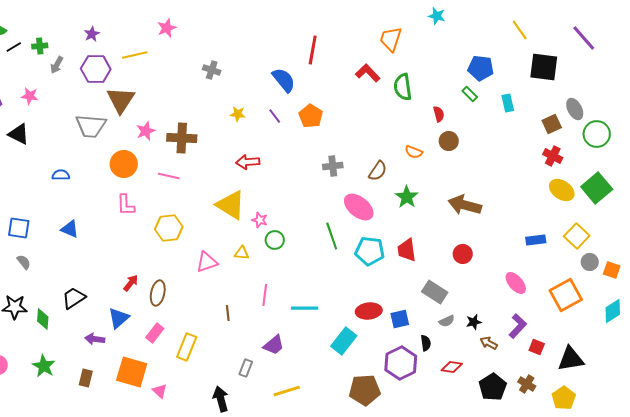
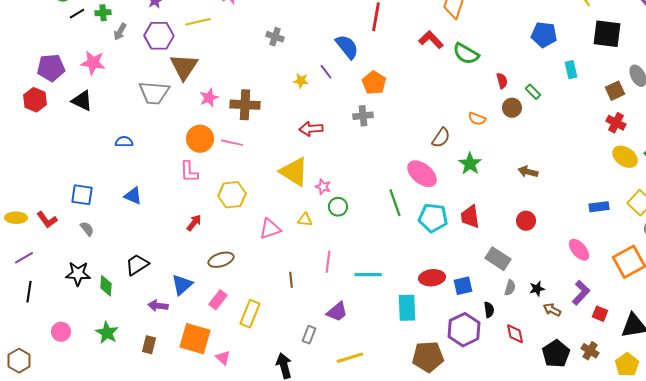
green semicircle: (403, 87) -> (466, 54), turned -52
green rectangle: (470, 94) -> (533, 92), moved
pink star: (30, 96) -> (93, 63), size x1.4
purple line: (275, 116) -> (326, 72), moved
orange circle: (124, 164) -> (200, 139), moved
gray cross: (333, 166) -> (363, 116), moved
brown arrow: (465, 205) -> (528, 172), size x0.6
red arrow: (131, 283) -> (194, 223), moved
brown ellipse: (158, 293) -> (221, 260), turned 60
gray semicircle: (447, 321) -> (510, 288), turned -49
cyan rectangle: (344, 341) -> (407, 308), turned -40
red diamond: (452, 367) -> (515, 334), turned 70

